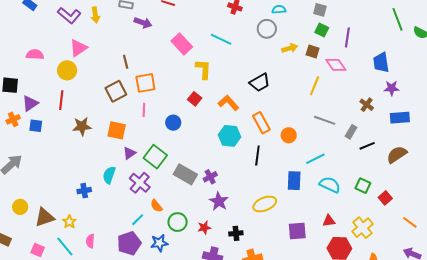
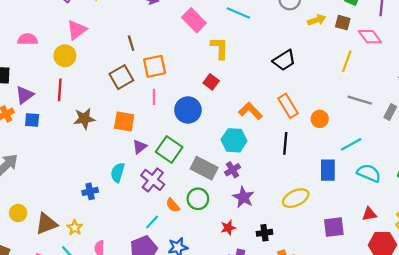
orange L-shape: (228, 103) -> (250, 111), moved
blue circle: (173, 123) -> (188, 110), size x1.5
cyan hexagon: (230, 136) -> (234, 140), moved
green circle: (178, 222) -> (198, 199), moved

